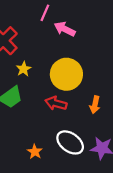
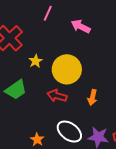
pink arrow: (65, 29) -> (81, 26), moved
yellow star: (24, 69) -> (36, 61), moved

